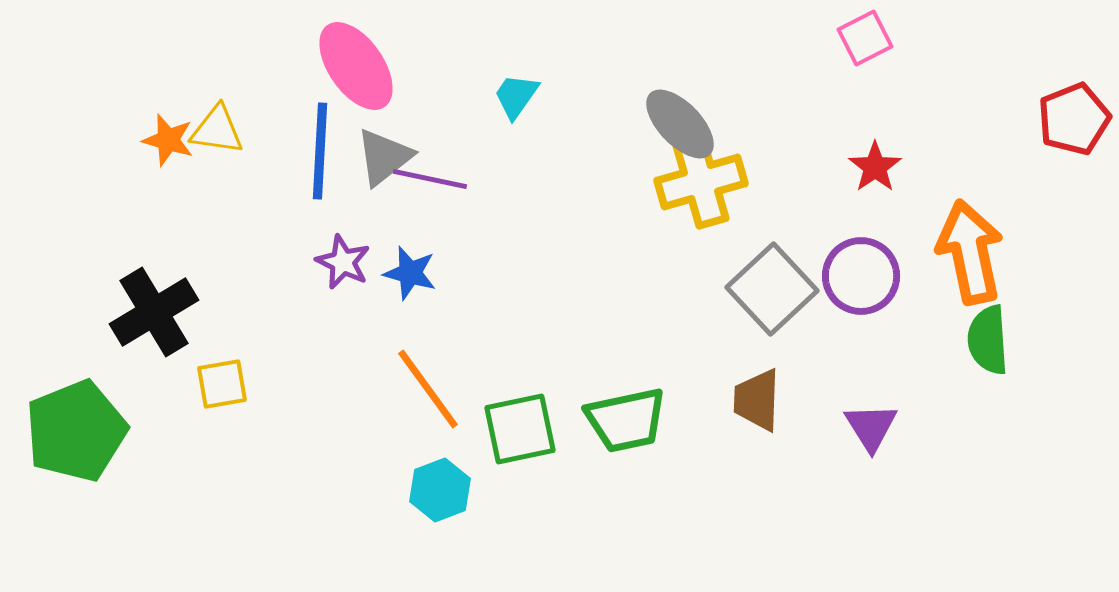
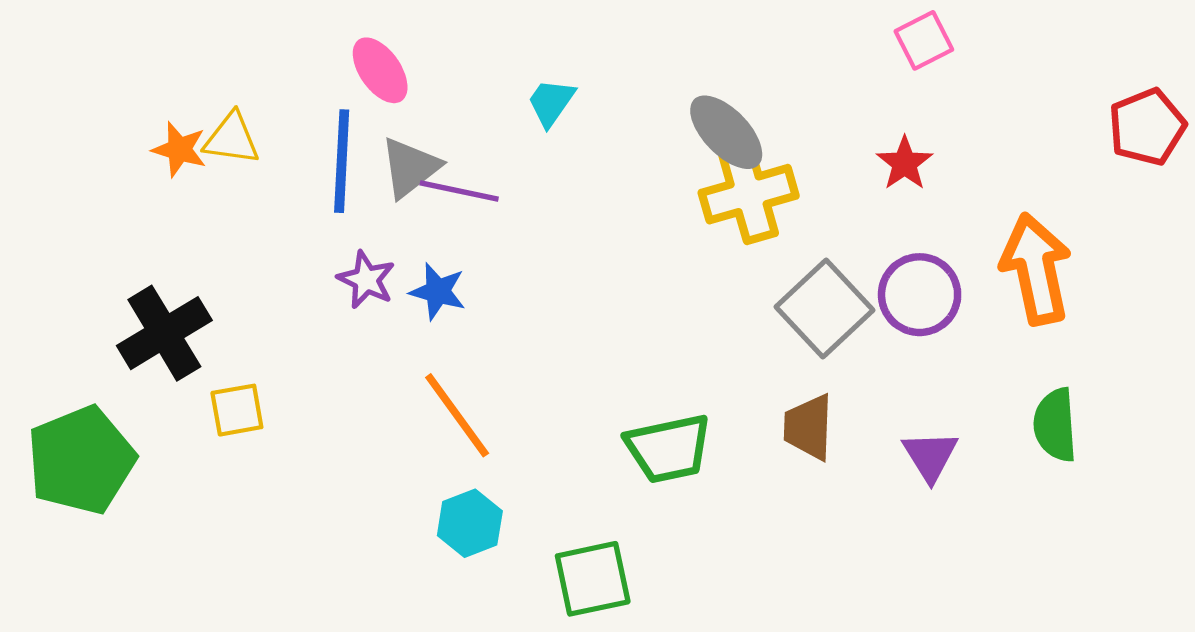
pink ellipse: (356, 66) -> (380, 70), size x0.7
red star: (875, 167) -> (905, 163), moved
green semicircle: (988, 340) -> (1055, 425), moved
green square: (520, 429) -> (593, 579), moved

